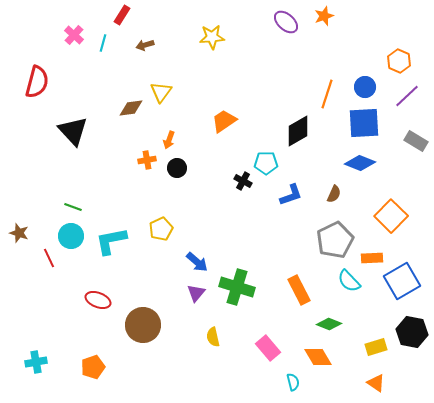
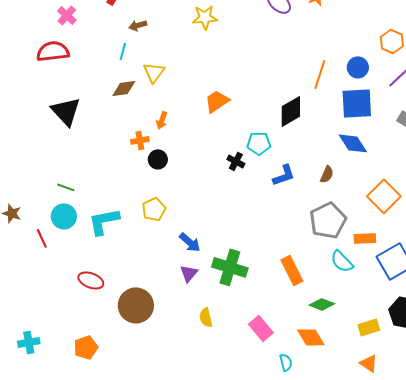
cyan line: (103, 43) -> (123, 51), moved
red semicircle: (37, 82) -> (53, 51), moved, turned -112
blue diamond: (360, 163) -> (353, 143), turned 36
black circle: (177, 168) -> (158, 159), moved

